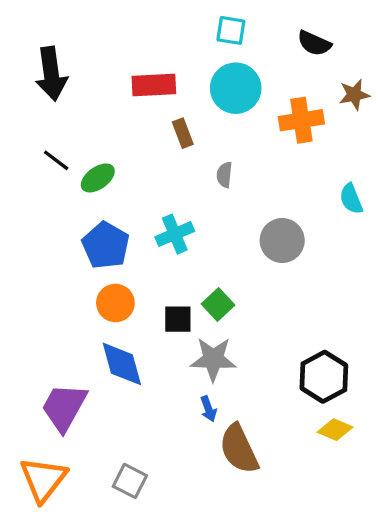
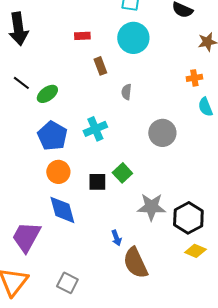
red rectangle: (154, 85) -> (82, 36), size x0.6
orange cross: (301, 120) -> (194, 78), moved, size x0.6
gray star: (213, 359) -> (151, 207), moved

